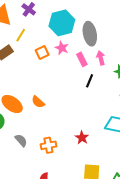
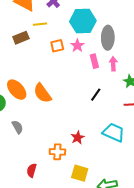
yellow line: (21, 35) -> (40, 24), turned 40
black line: (90, 81) -> (96, 95), moved
orange semicircle: (38, 102) -> (42, 93), size x1.5
orange cross: (48, 145) -> (57, 152), moved

